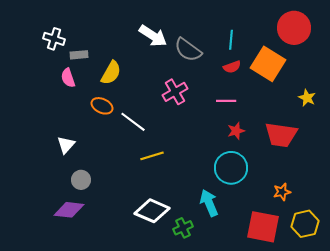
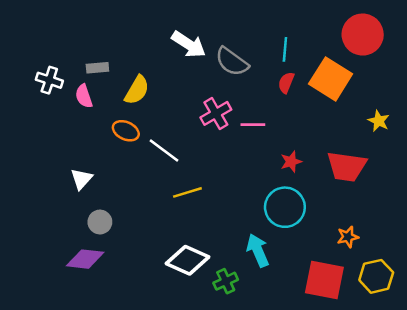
white cross: (54, 39) -> (49, 80), moved
red semicircle: (232, 67) -> (286, 83), turned 132
pink line: (226, 101) -> (253, 125), moved

